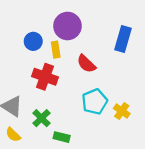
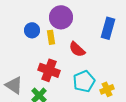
red cross: (45, 77) -> (49, 70), moved
yellow cross: (122, 111) -> (107, 89), turned 32

